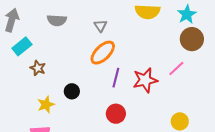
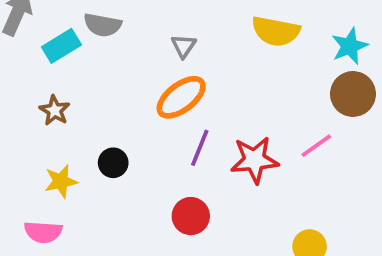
cyan rectangle: (22, 46) -> (61, 46), moved

